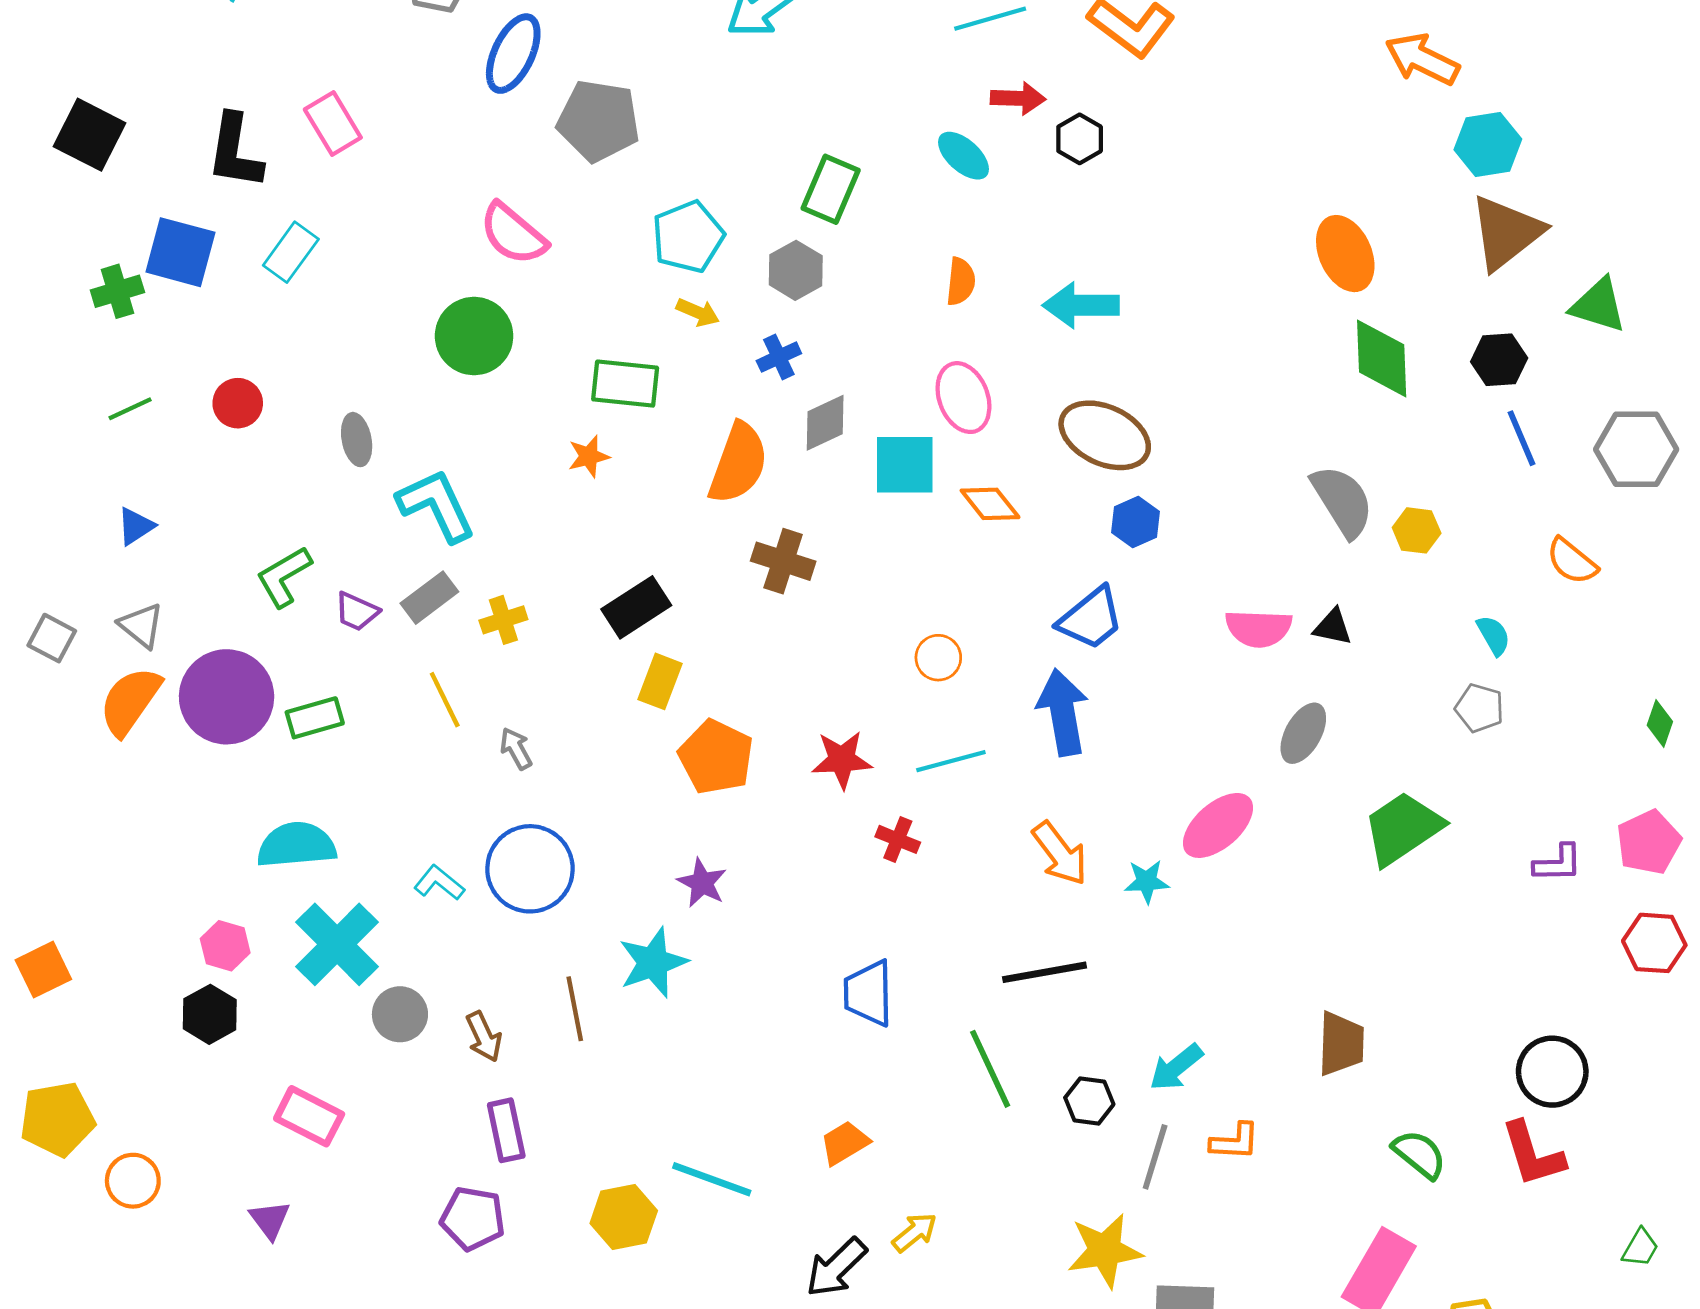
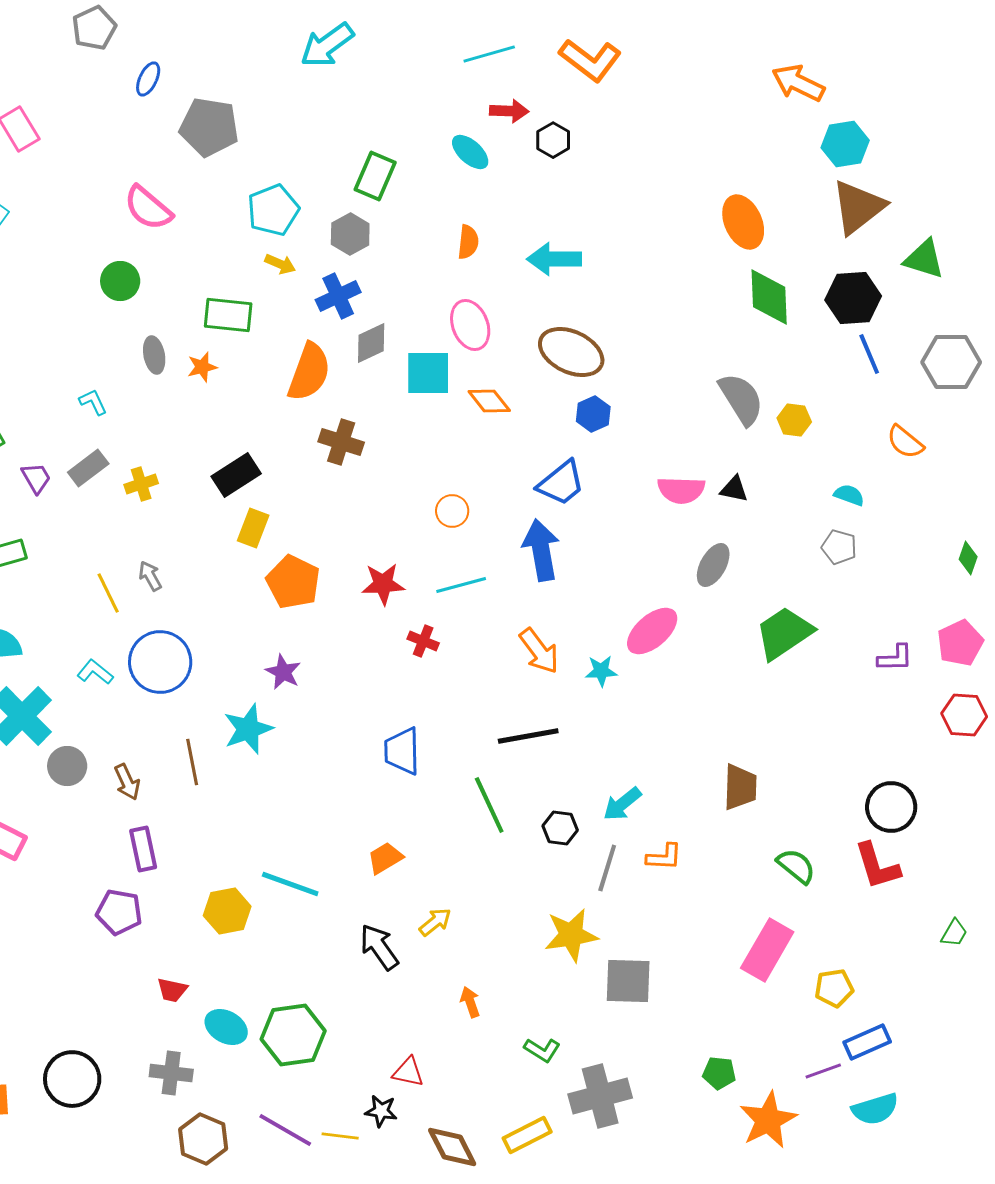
blue ellipse: (513, 54) -> (148, 79), size x0.6
green circle: (474, 336) -> (120, 281), size x0.7
blue cross: (779, 357) -> (338, 296), size x1.4
black hexagon: (1499, 360) -> (853, 298), size x1.4
gray ellipse: (357, 440) -> (154, 355), moved
cyan L-shape: (436, 505) -> (93, 402), size x0.5
purple trapezoid: (357, 612) -> (36, 478), turned -144
cyan semicircle: (1493, 635) -> (849, 495), turned -40
yellow line: (445, 700) -> (108, 593), moved
black arrow: (836, 1267) -> (379, 947), turned 99

